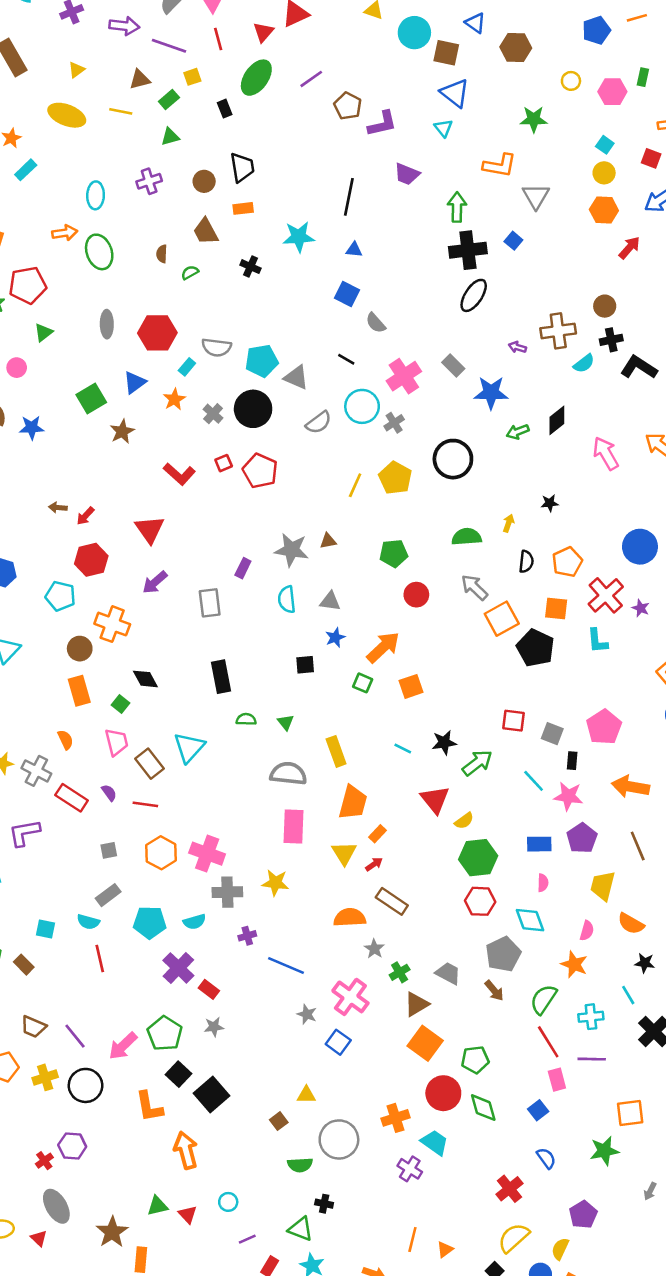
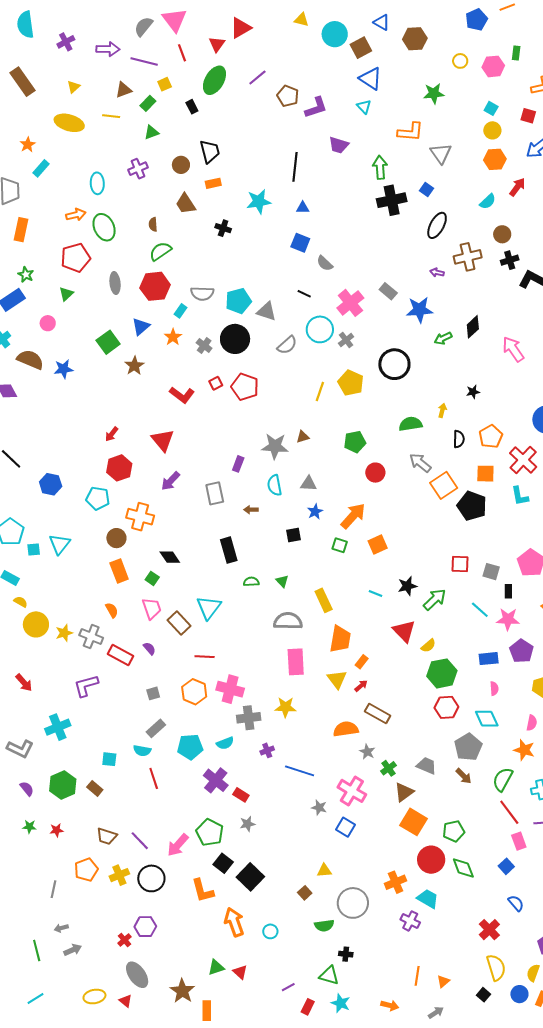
brown square: (446, 53) -> (361, 48), turned -35
green semicircle: (190, 272) -> (160, 251), moved, size x1.6
red pentagon: (28, 285) -> (76, 258), moved
black ellipse: (474, 295) -> (437, 225), moved
cyan semicircle: (584, 363) -> (488, 202), moved
brown arrow: (58, 507) -> (251, 510), moved
red line: (145, 804) -> (205, 657), moved
cyan circle: (228, 1202) -> (270, 931), moved
yellow semicircle: (514, 1238) -> (496, 967), turned 120

